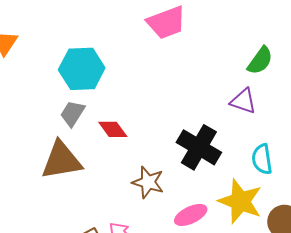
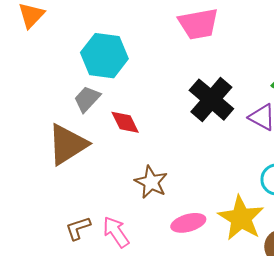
black cross: (199, 147) -> (211, 100), moved
brown triangle: (61, 160) -> (67, 144), turned -33

